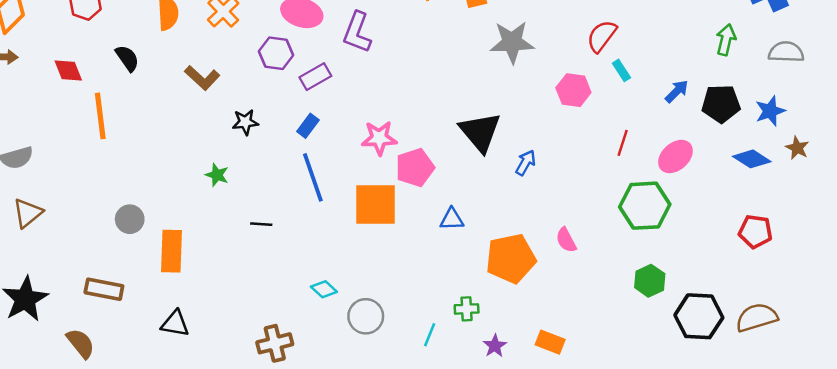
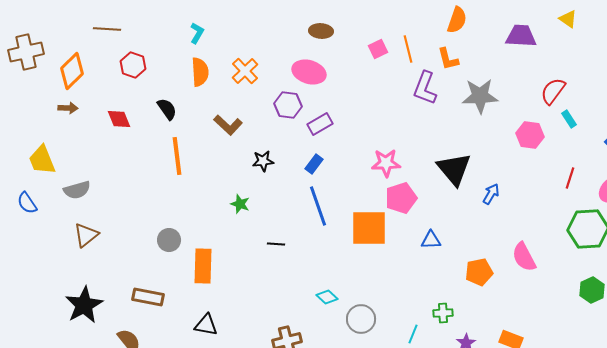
purple L-shape: (357, 32) -> (425, 88), moved
orange line: (100, 116) -> (177, 156), moved
pink star: (379, 138) -> (386, 163), moved
pink semicircle: (566, 240) -> (524, 257), size x1.4
orange pentagon: (511, 259) -> (479, 272), size x0.7

